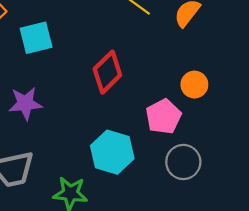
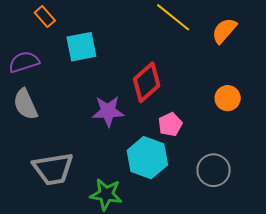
purple star: (25, 103) -> (108, 111), moved
pink pentagon: (163, 117) -> (170, 124), moved, size x0.7

